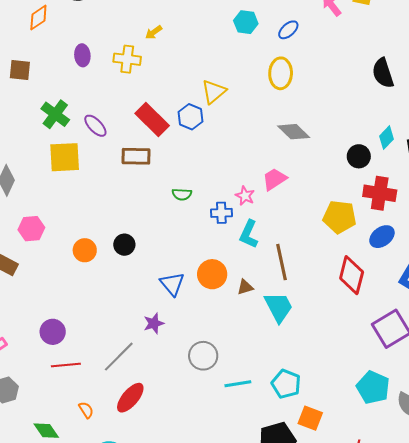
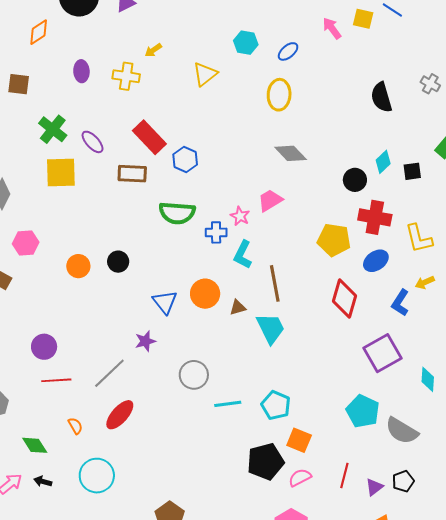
yellow triangle: (214, 92) -> (205, 74), moved
blue hexagon: (191, 117) -> (185, 159), moved
green semicircle: (182, 194) -> (177, 213), size x1.8

